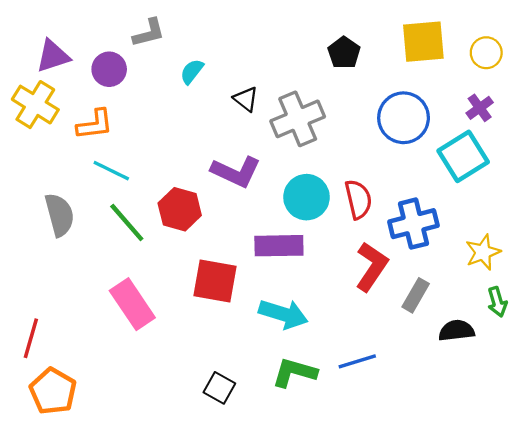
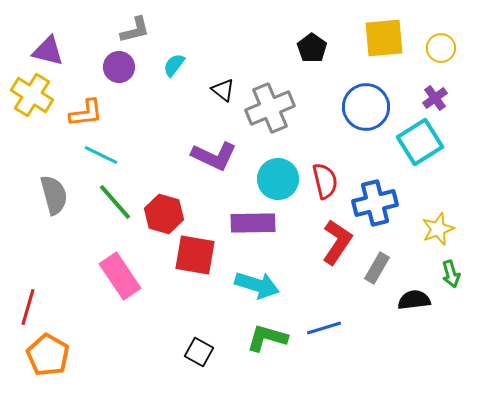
purple triangle: (53, 56) -> (48, 51), turned 32
purple circle: (109, 69) -> (119, 67), moved
red hexagon: (180, 209) -> (164, 214), moved

